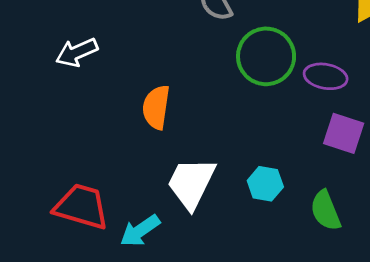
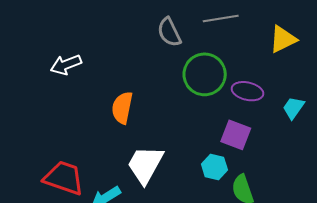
purple square: (344, 133) -> (236, 135), moved
cyan hexagon: (265, 184) -> (214, 167), moved

